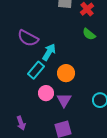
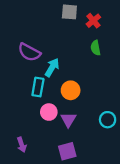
green semicircle: (89, 34) -> (96, 48), turned 40
cyan rectangle: (36, 70) -> (38, 87), turned -30

